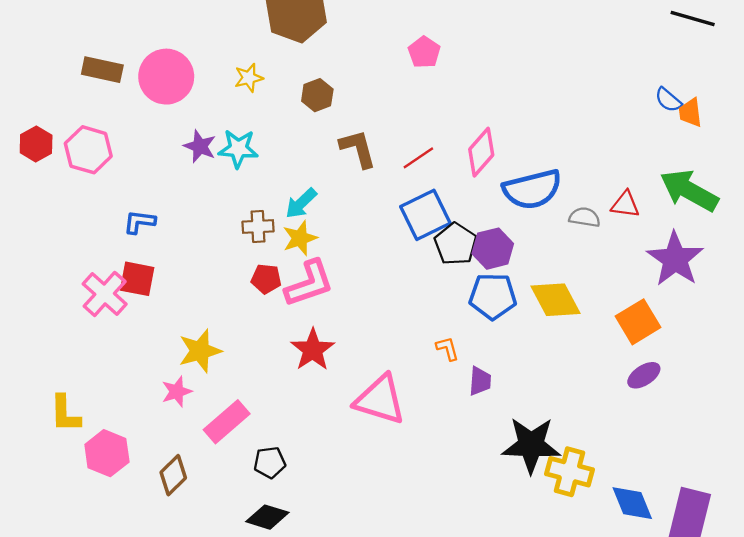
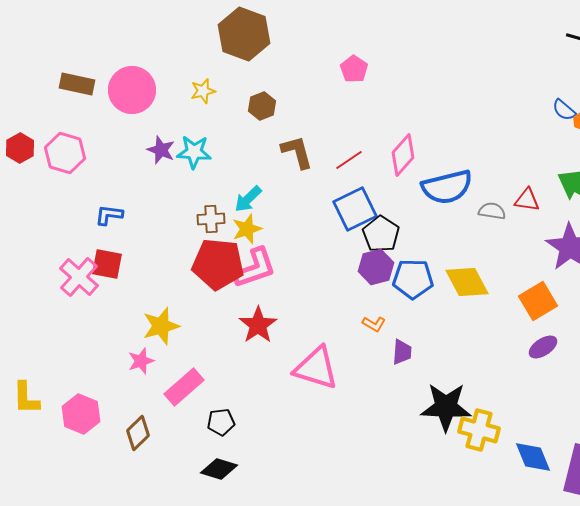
purple hexagon: (493, 249) -> (376, 267), moved
red pentagon: (266, 279) -> (218, 264), size x2.0
orange L-shape: (447, 349) -> (374, 324), turned 135
yellow L-shape: (65, 414) -> (26, 398), moved

